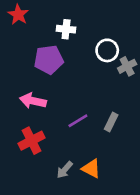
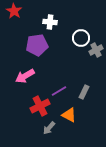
pink arrow: (33, 101) -> (25, 76), turned -42
red cross: (32, 141) -> (40, 106), moved
orange triangle: (91, 168) -> (69, 115), moved

